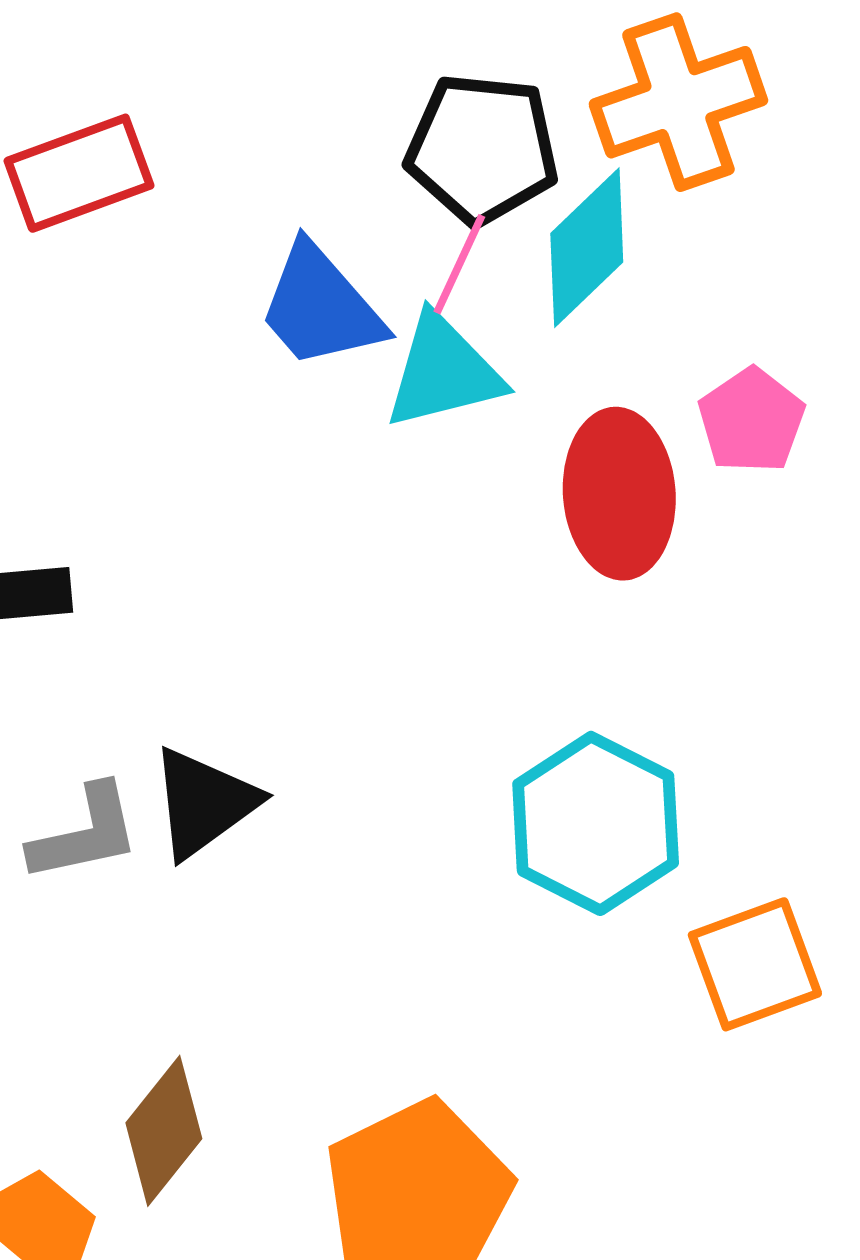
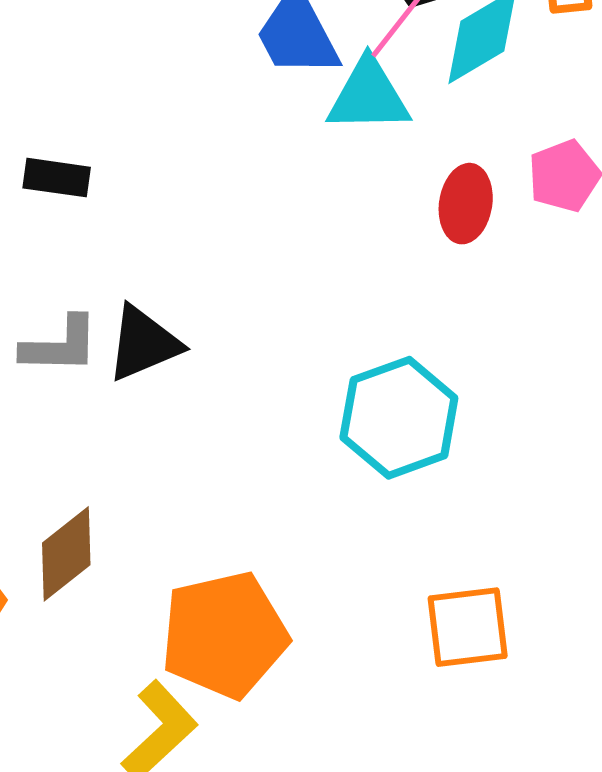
red ellipse: (619, 494) -> (466, 204), size x0.7
orange square: (755, 964) -> (468, 627), moved

